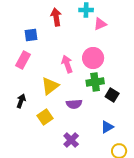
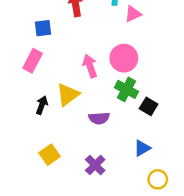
green cross: (95, 82) -> (126, 89), turned 36
black arrow: (21, 101) -> (42, 105), moved
yellow square: (45, 117) -> (50, 155), moved

